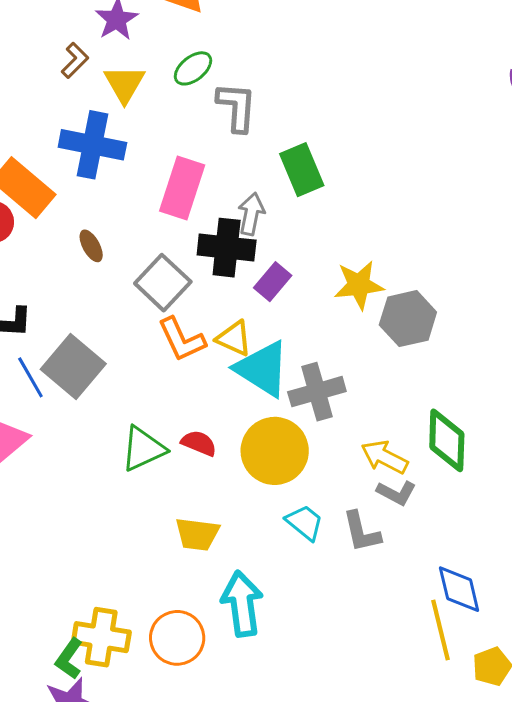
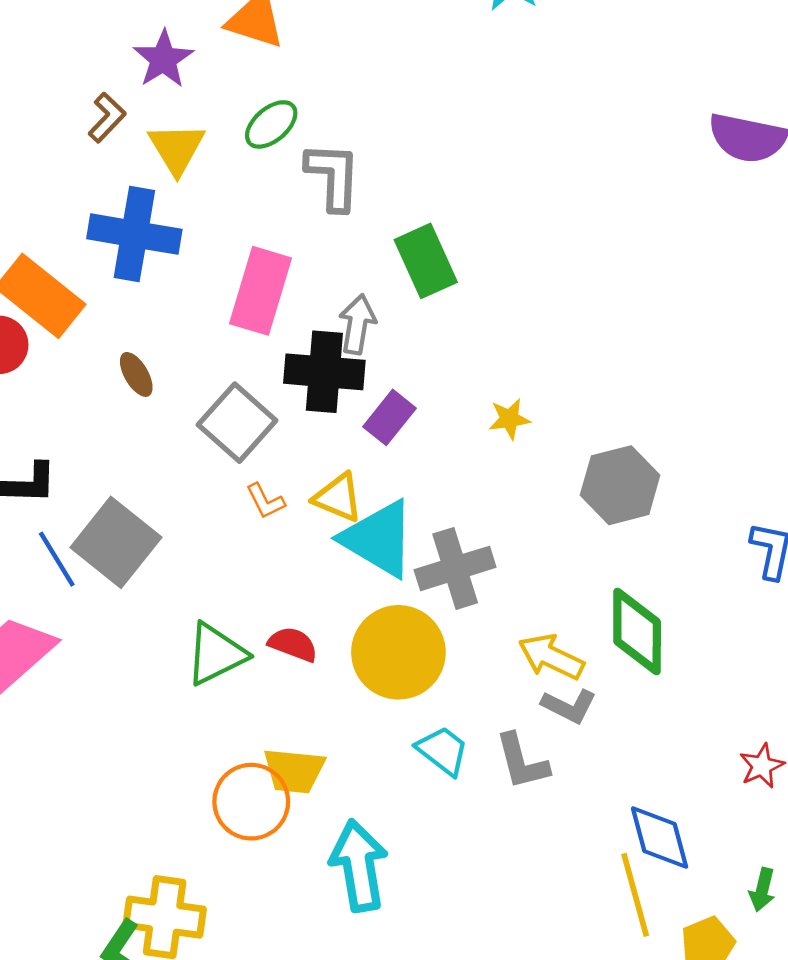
yellow star: (359, 285) -> (509, 419), size x0.6
gray hexagon: (408, 319) -> (620, 485), moved
orange L-shape: (182, 339) -> (265, 501), size x0.6
orange circle: (177, 638) -> (251, 802), moved

